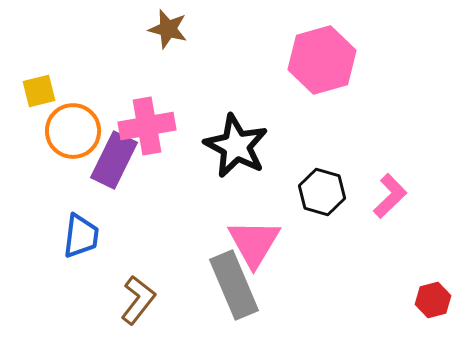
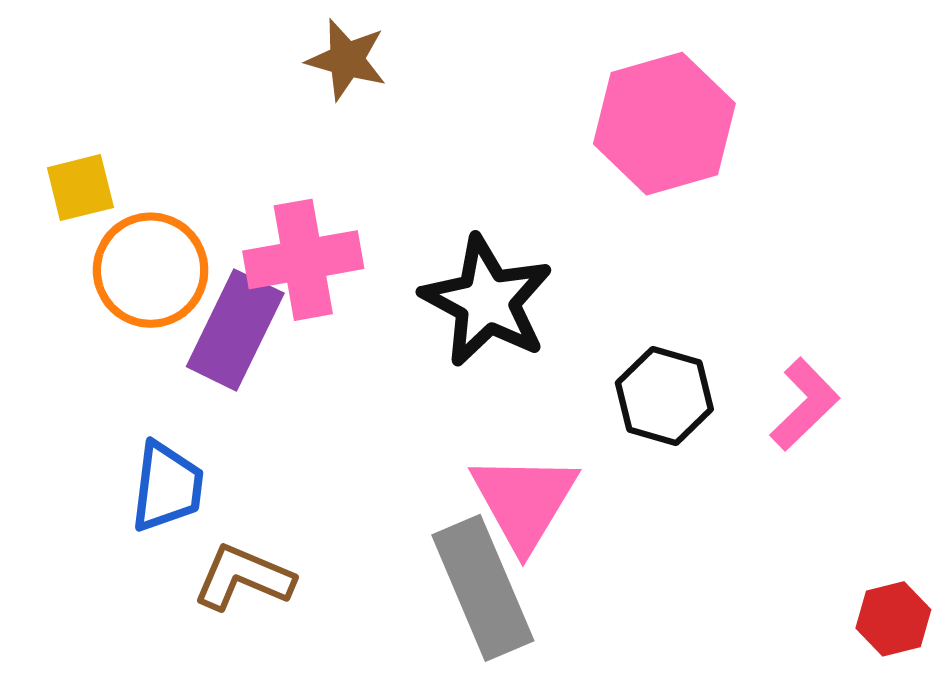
brown L-shape: (138, 300) -> (243, 578), moved, turned -105

